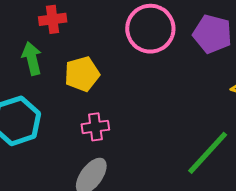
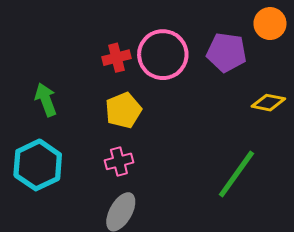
red cross: (53, 19) -> (116, 58), moved
yellow pentagon: (82, 74) -> (123, 110), moved

